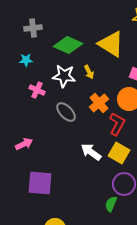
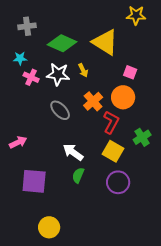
pink cross: (37, 90) -> (31, 77), moved
white arrow: (91, 152) -> (73, 152), moved
green semicircle: (111, 204) -> (78, 175), moved

